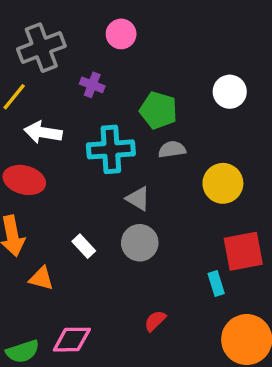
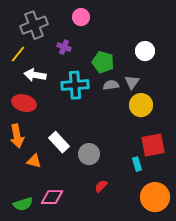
gray triangle: (138, 199) -> (132, 82), moved, turned 35
gray circle: (140, 243) -> (89, 154), moved
white rectangle: (84, 246) -> (59, 142), size x1.5

